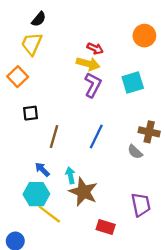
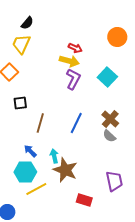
cyan square: (133, 83) -> (107, 77), turned -30
brown cross: (149, 132) -> (110, 119), moved, turned 30
yellow line: (49, 214) -> (36, 189), turned -65

